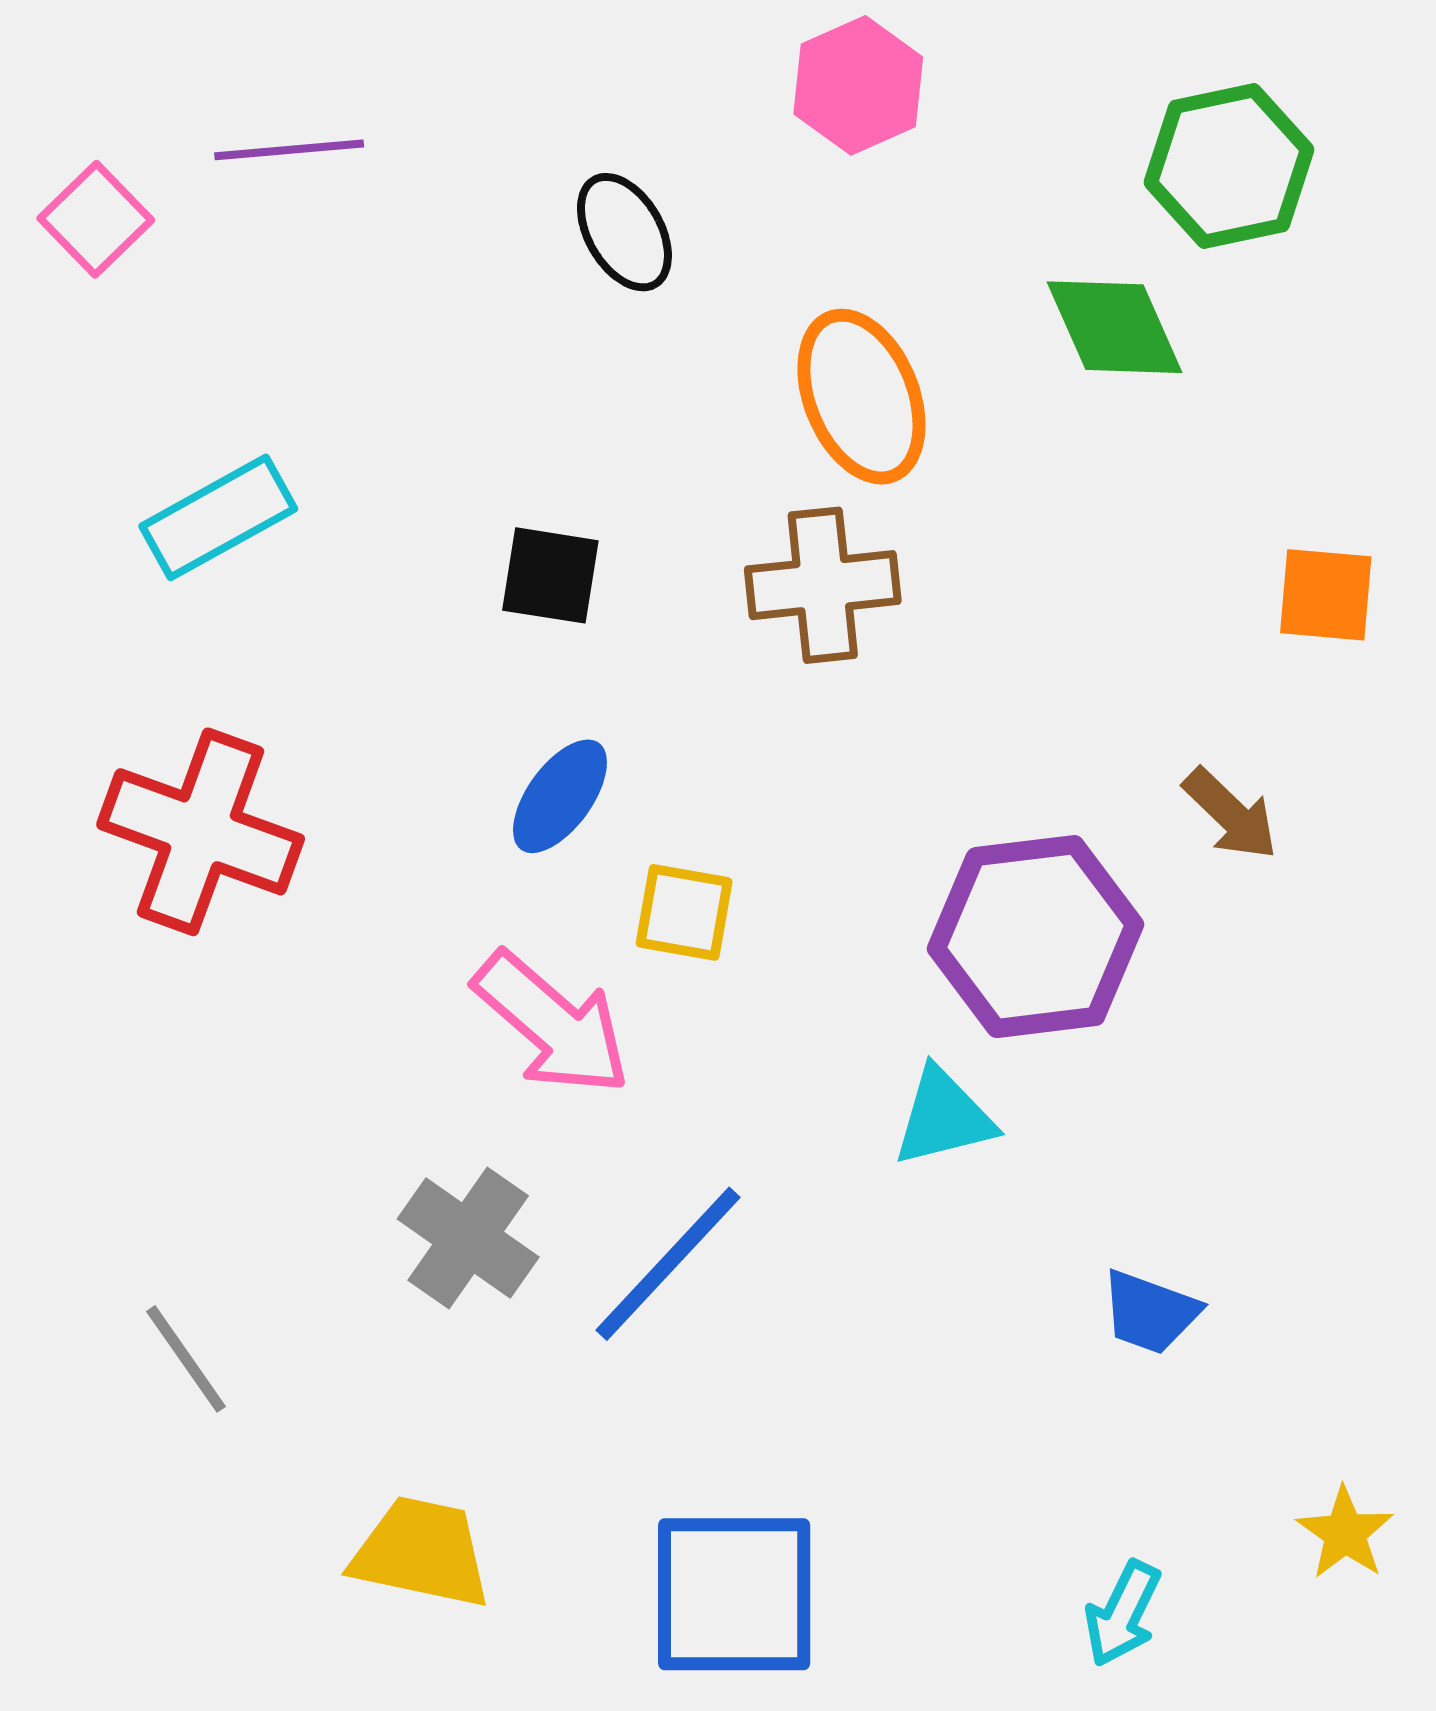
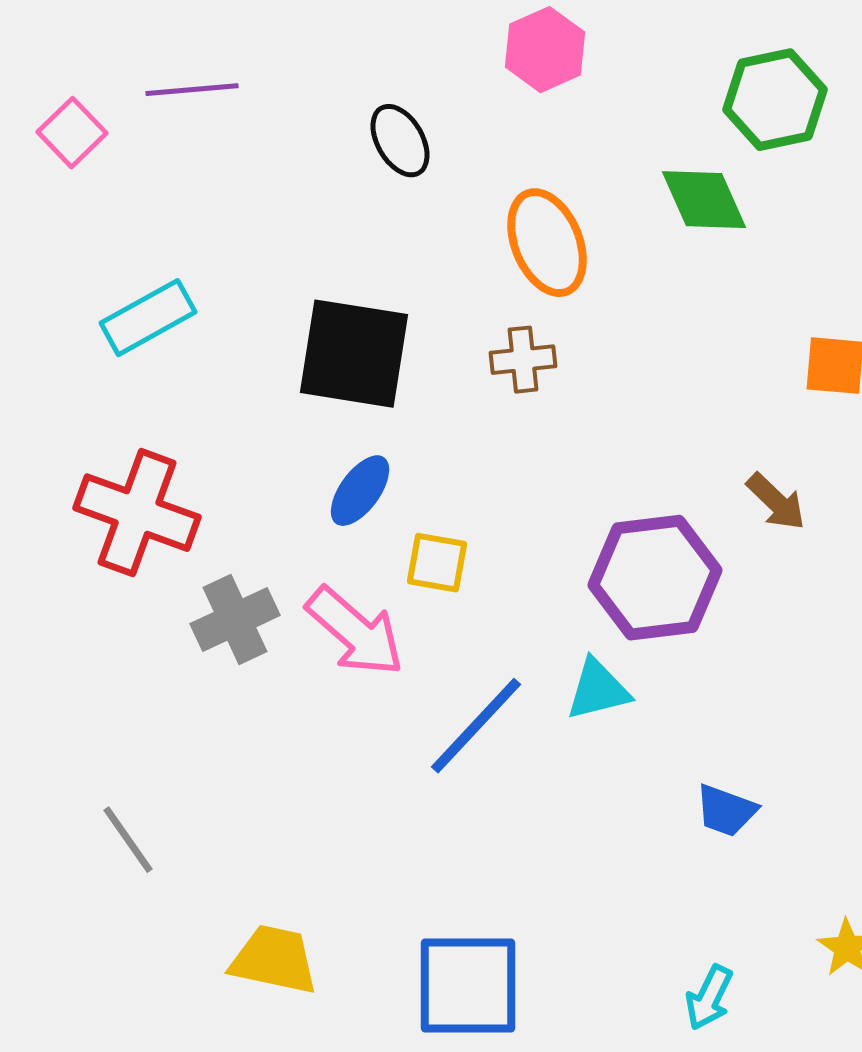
black square: (550, 575) -> (354, 354), size x1.8
brown cross: (823, 585) -> (523, 360), size x0.7
gray cross: (468, 1238) -> (235, 620), moved, turned 30
blue line: (668, 1264) -> (476, 726), moved

